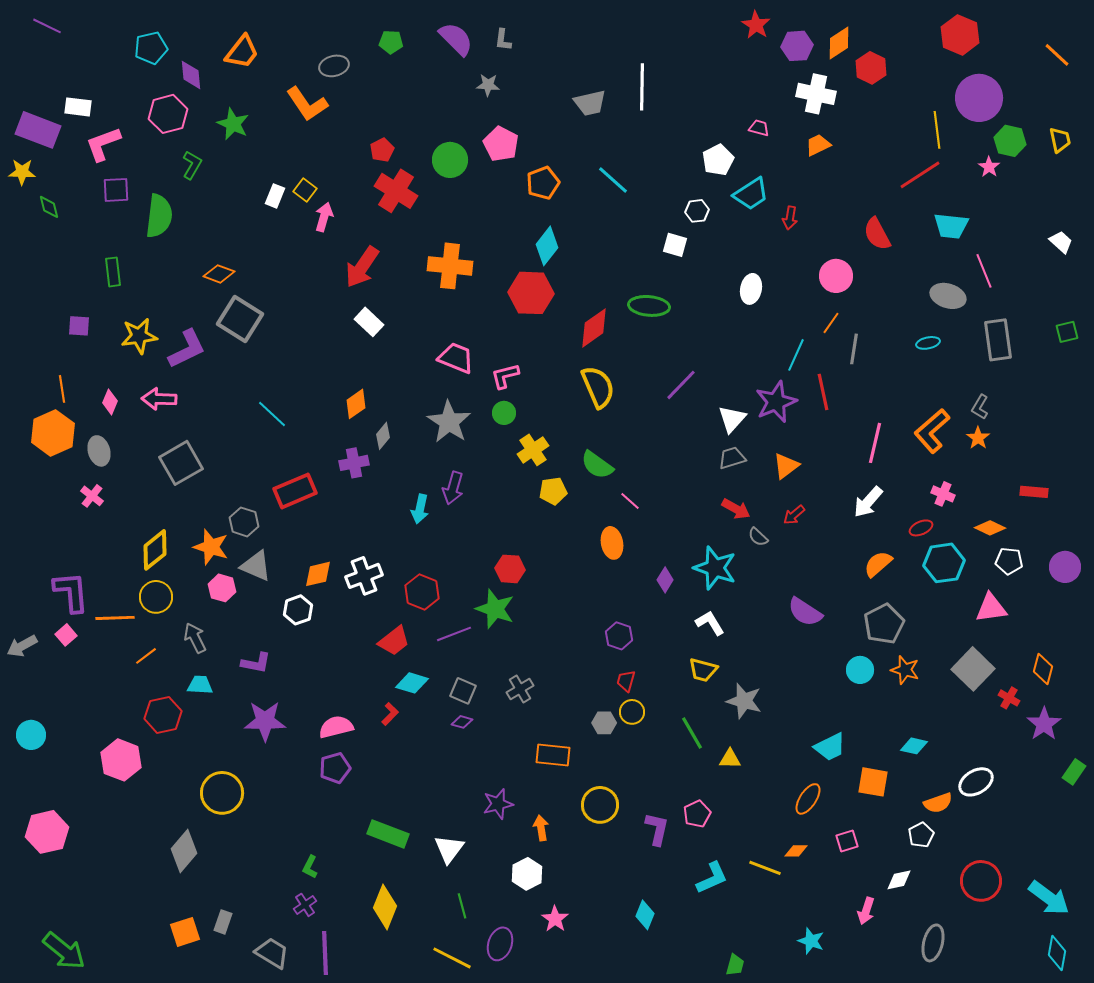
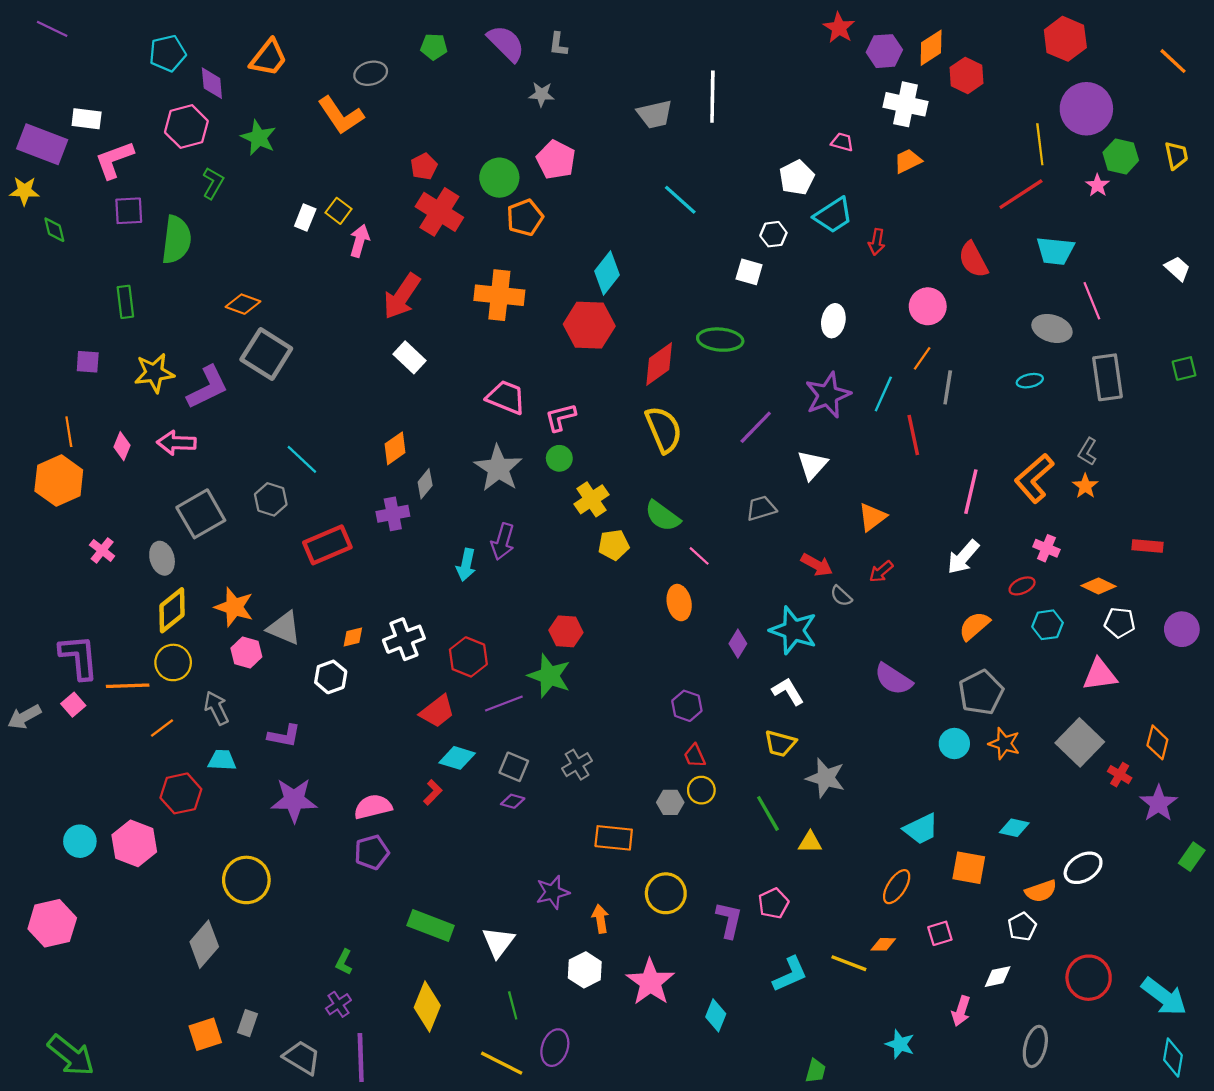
orange pentagon: (543, 183) -> (525, 218), moved
purple star: (776, 402) -> (828, 395), moved
gray ellipse: (99, 451) -> (162, 558), moved
gray trapezoid: (732, 458) -> (761, 508), moved
gray hexagon: (244, 522) -> (271, 499), moved
cyan hexagon: (944, 563) -> (1048, 625), size x0.7
orange diamond: (318, 574) -> (353, 637), size x0.7
red trapezoid: (626, 681) -> (695, 756), turned -40
cyan circle: (31, 735) -> (80, 841), moved
pink star: (555, 919) -> (650, 982), moved, size x1.6

